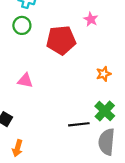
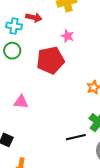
pink star: (91, 19) -> (68, 36), moved

